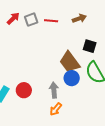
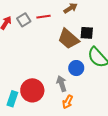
brown trapezoid: (70, 62) -> (68, 39), moved
red circle: (24, 90) -> (32, 90), size x1.5

